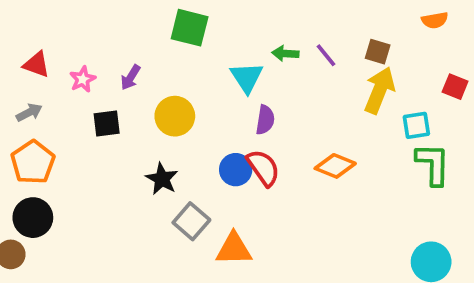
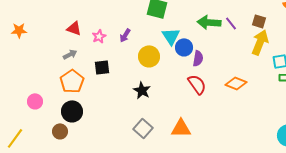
green arrow: (285, 53) -> (209, 22), size x1.6
cyan triangle: (247, 77) -> (171, 36), moved
black square: (107, 124) -> (102, 67), moved
blue circle: (236, 170) -> (184, 47), moved
gray square: (191, 221) -> (143, 128), moved

